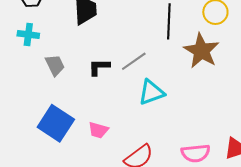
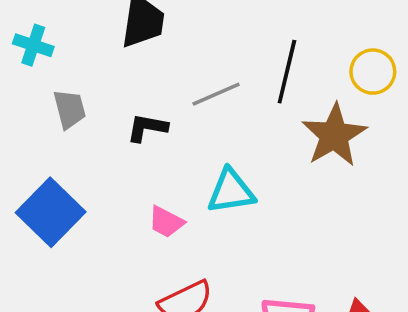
gray line: (134, 61) -> (216, 94), moved
pink trapezoid: (98, 130) -> (166, 222), moved

